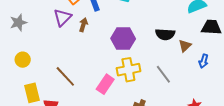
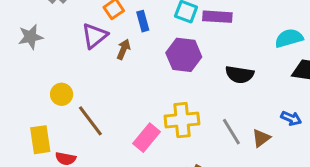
purple hexagon: (123, 39) -> (184, 55), moved
brown triangle: (185, 46) -> (261, 138), moved
yellow circle: (23, 60) -> (62, 94), moved
blue arrow: (204, 61) -> (291, 118), turned -88

